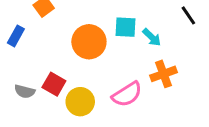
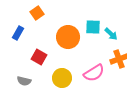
red square: (54, 84) -> (39, 57), moved
gray semicircle: (25, 91) -> (24, 81), moved

